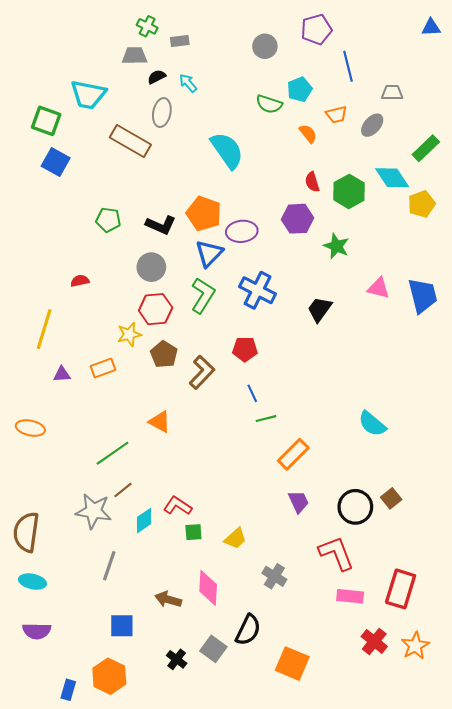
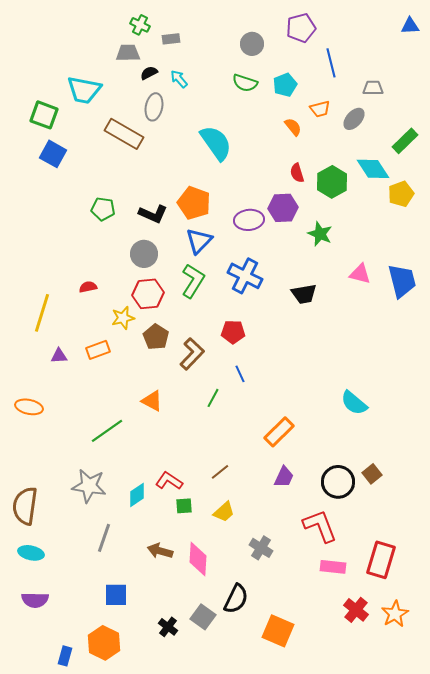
green semicircle: (269, 104) -> (245, 83), moved
purple ellipse: (242, 231) -> (249, 220), moved
red semicircle: (80, 281) -> (88, 287), moved
black trapezoid: (320, 309) -> (304, 294), turned -136
green line: (266, 419) -> (213, 398), moved, turned -48
brown line: (123, 490) -> (220, 472), moved
purple trapezoid: (299, 502) -> (284, 477), turned 50
brown arrow: (168, 599) -> (160, 551), moved

